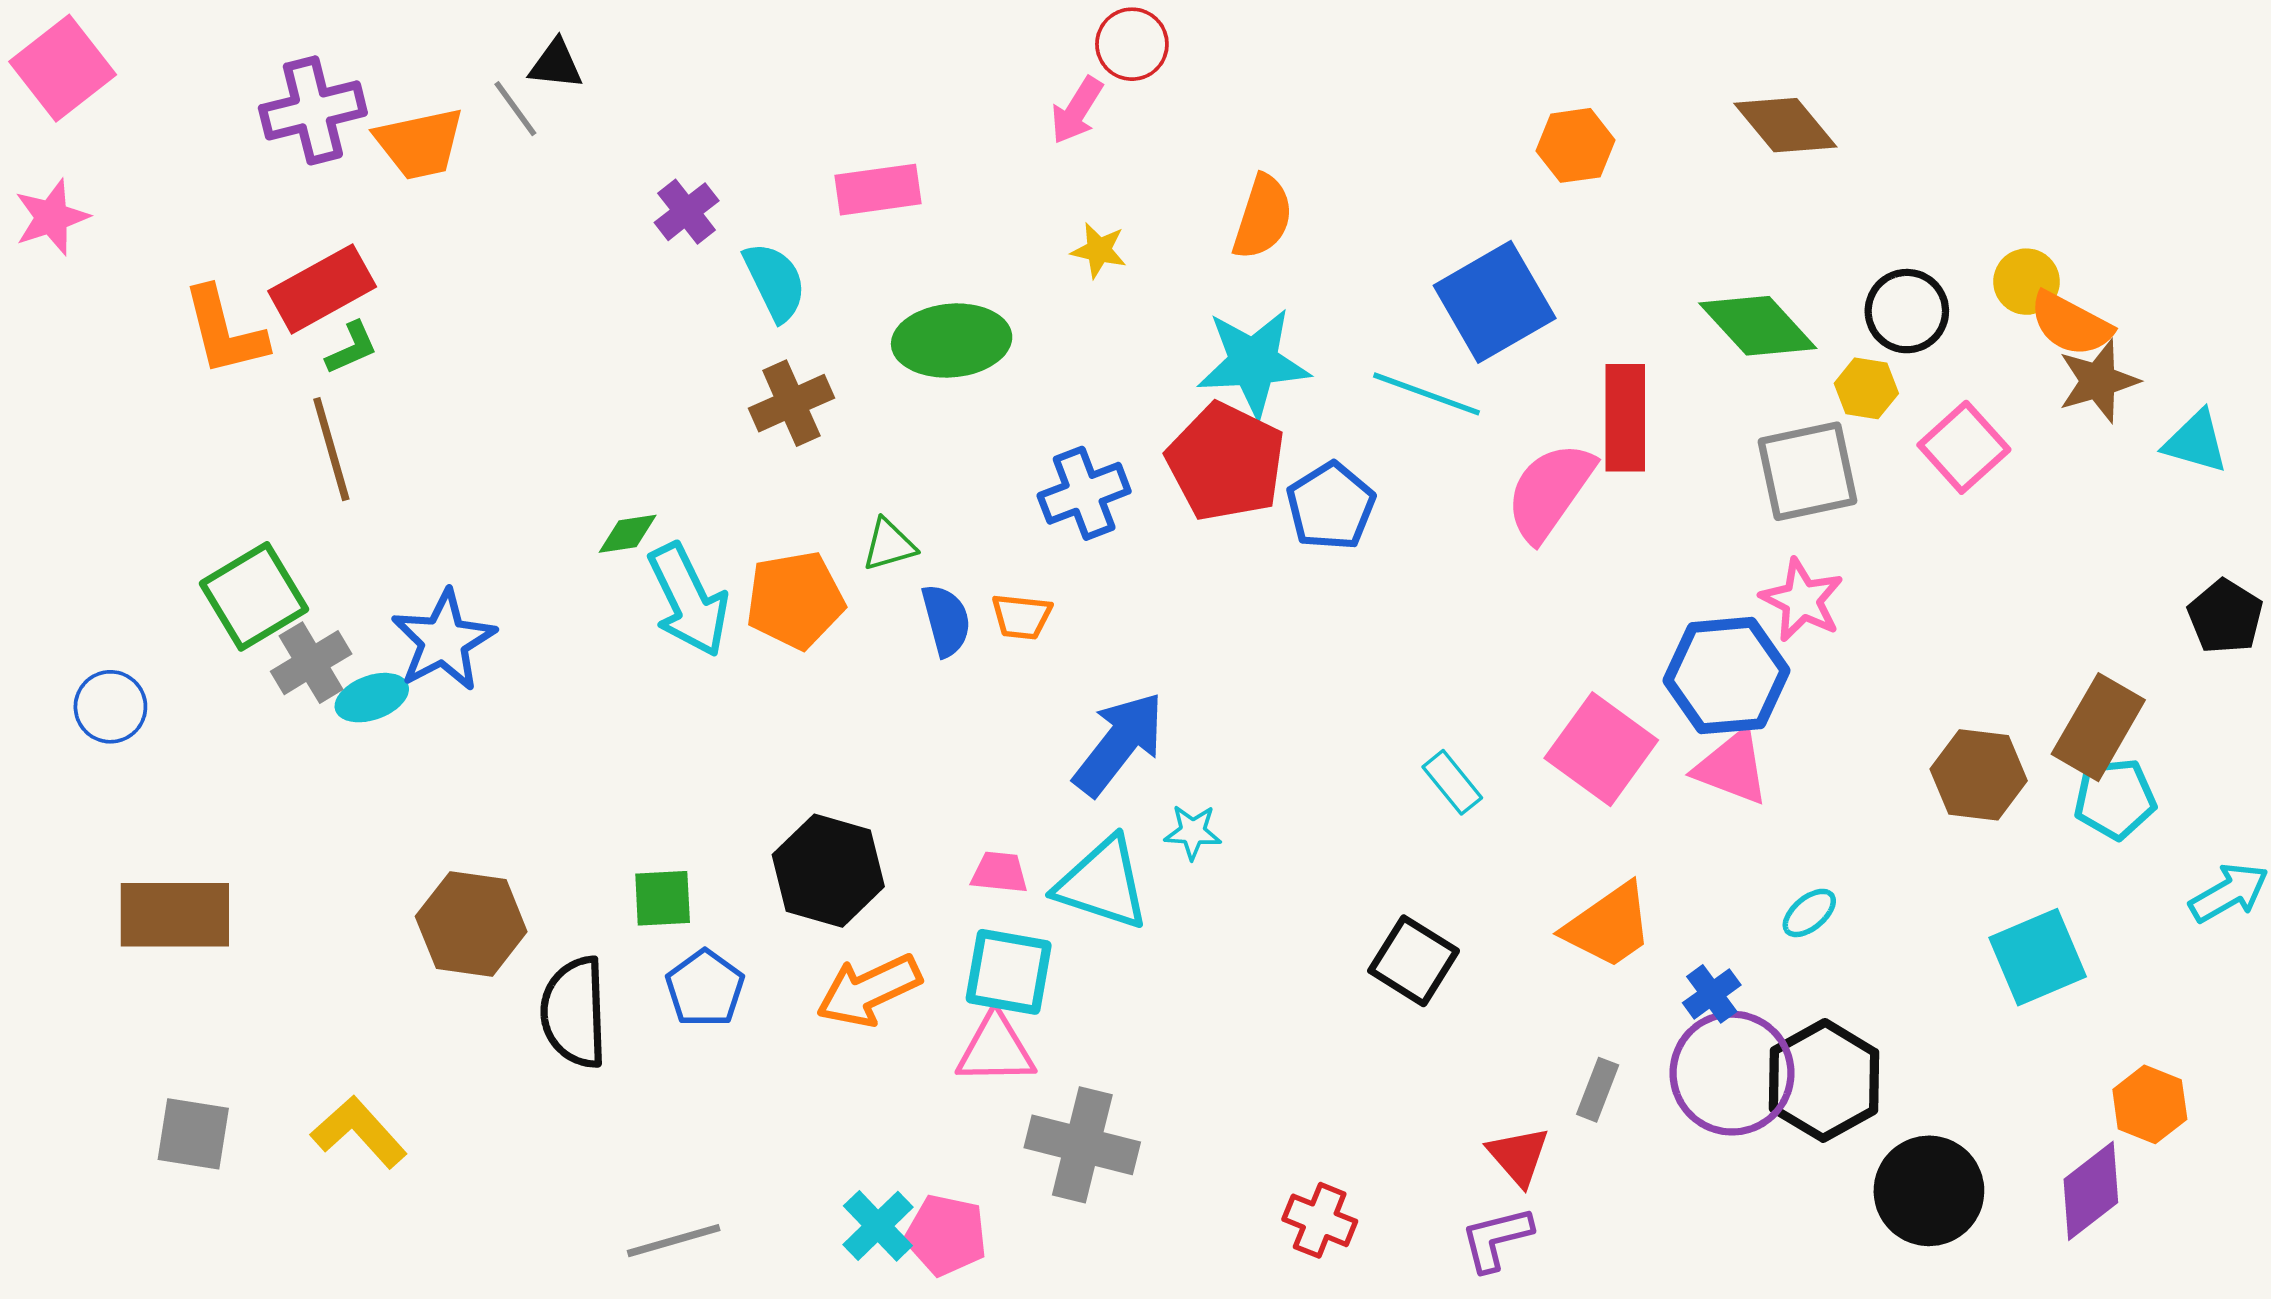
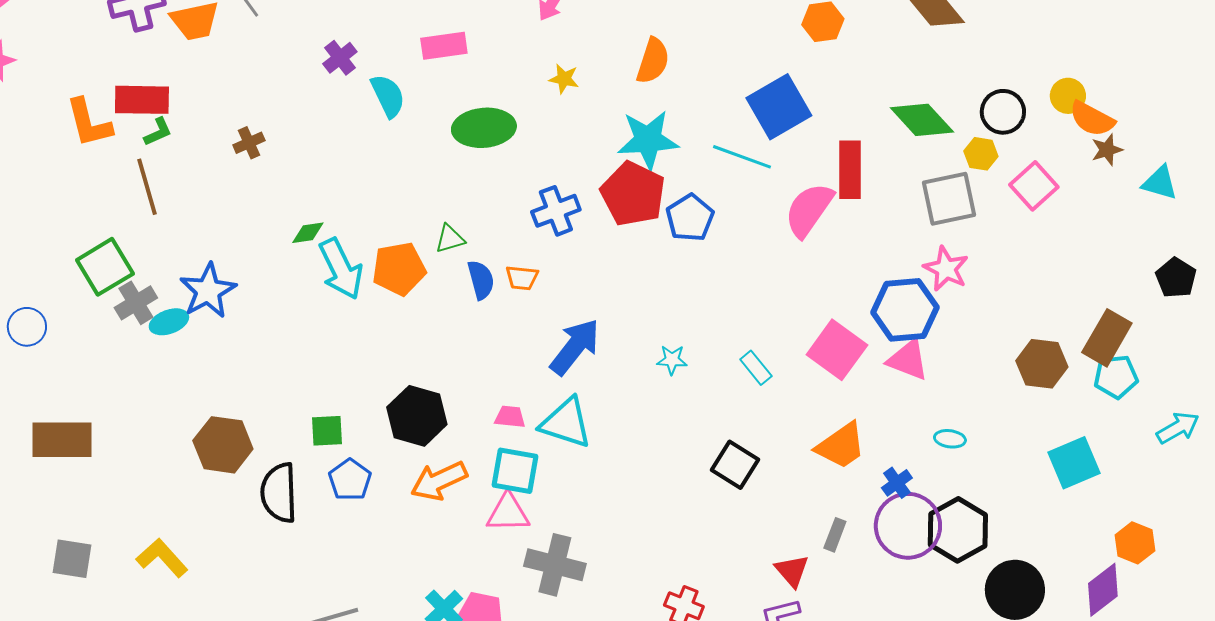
red rectangle: (322, 289) -> (142, 100), turned 30
brown star: (2098, 381) -> (1107, 150), size x0.7
brown cross: (791, 403) -> (249, 143), moved, size x0.7
cyan star: (1193, 832) -> (672, 360), moved
cyan ellipse: (1809, 913) -> (950, 439), turned 48

